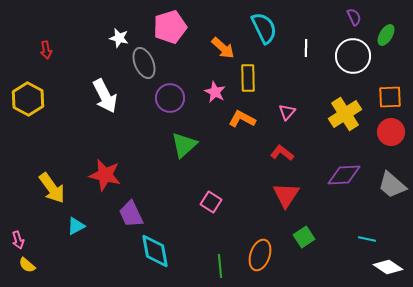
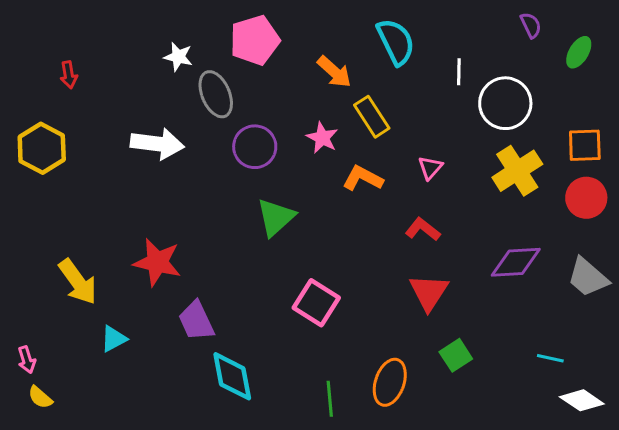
white circle: (353, 56) -> (505, 103), moved
yellow rectangle: (248, 78) -> (372, 117), turned -32
white arrow: (105, 96) -> (157, 144), turned -56
pink square: (211, 202) -> (316, 303), size x1.4

